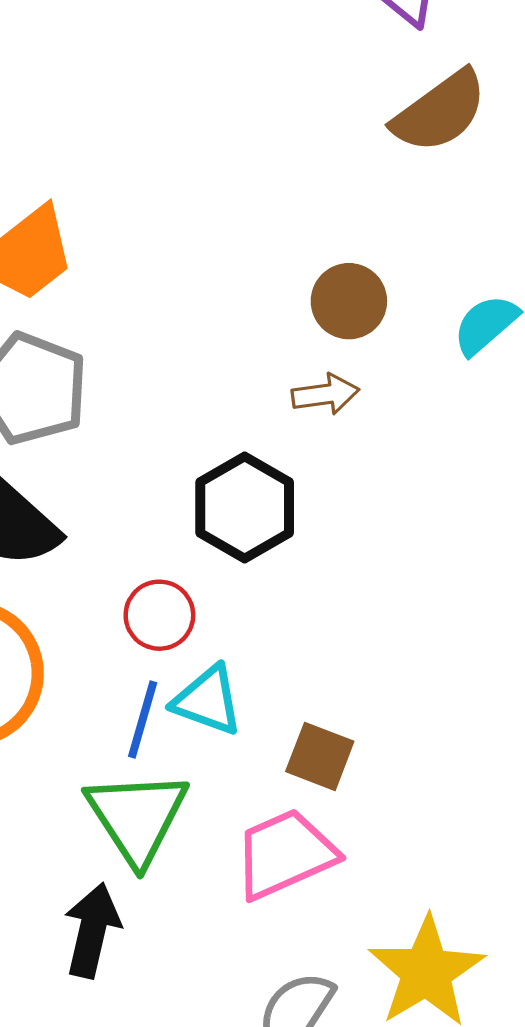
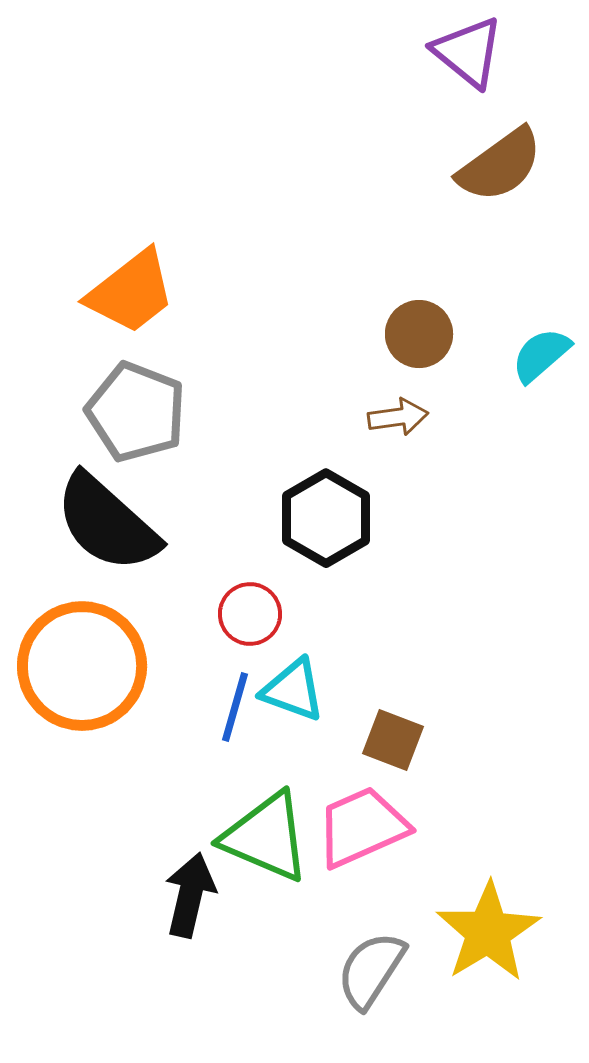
green triangle: (137, 817) -> (266, 837), moved, turned -34

